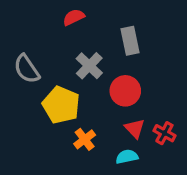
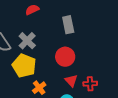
gray cross: (89, 66) -> (27, 41), moved
red cross: (164, 133) -> (90, 84), turned -32

